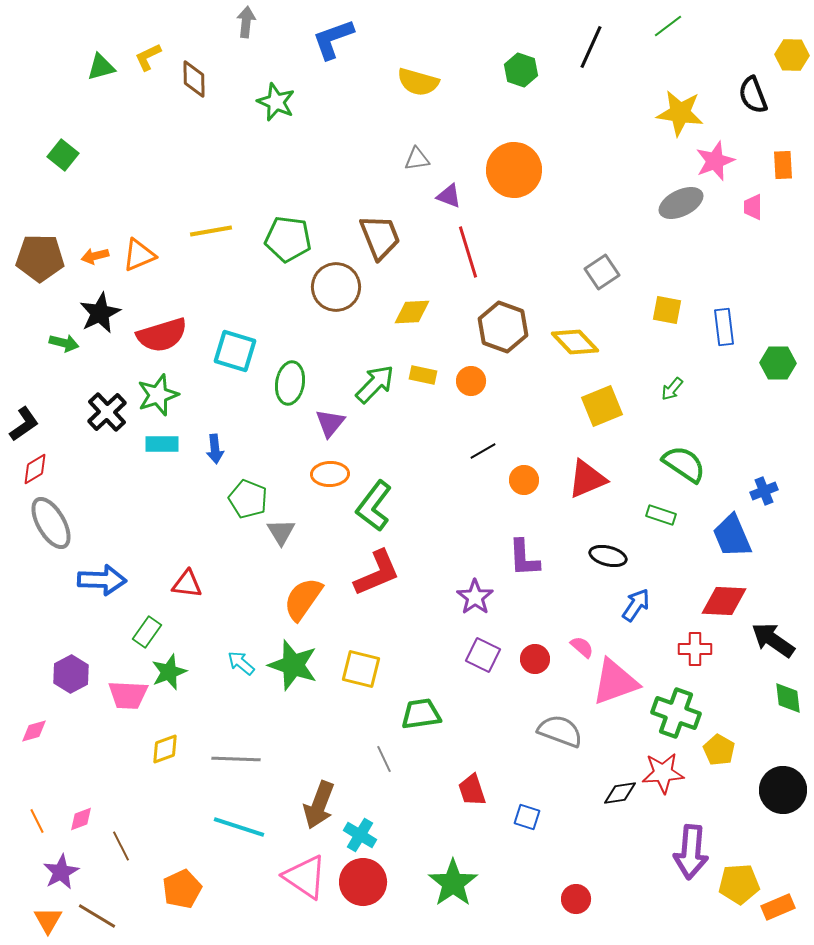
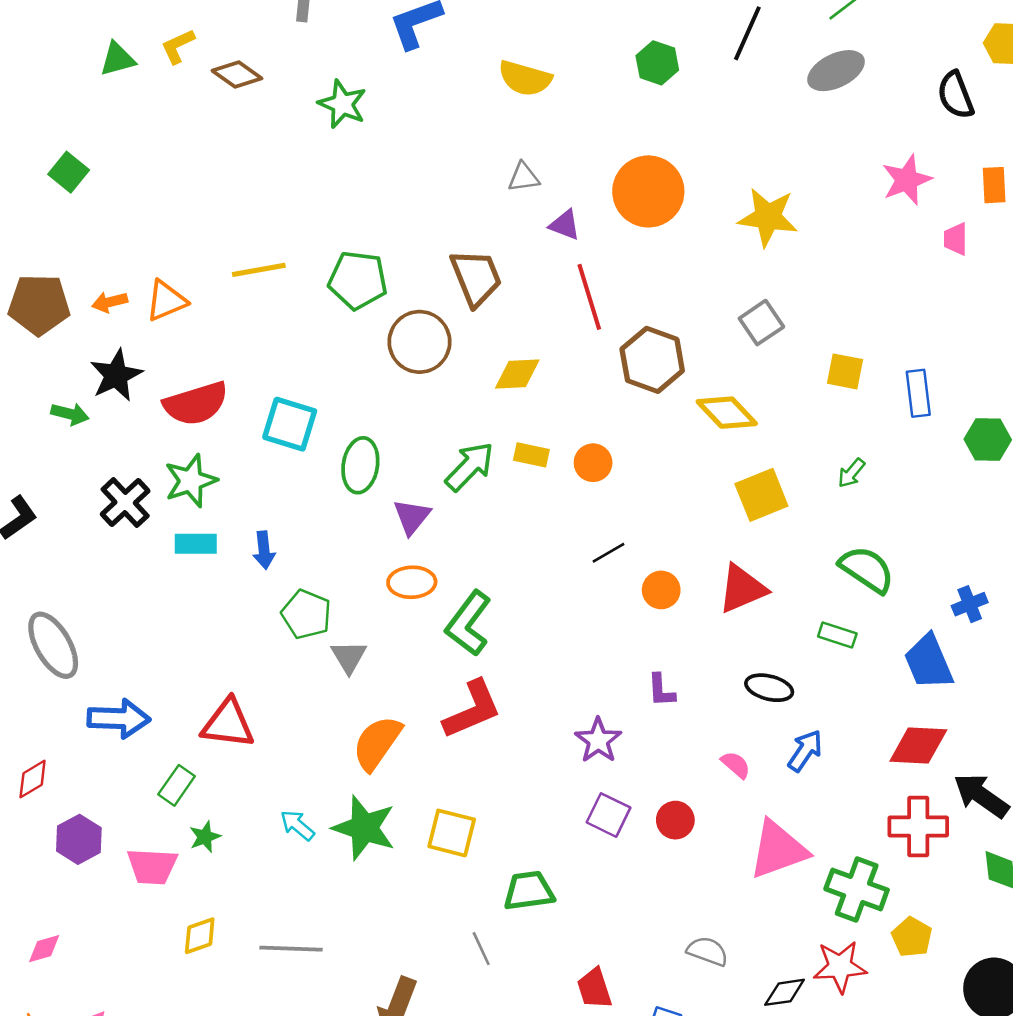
brown diamond: (194, 79) -> (237, 74), turned -54
yellow star: (680, 113) -> (768, 217), moved
gray ellipse: (681, 203) -> (836, 71), moved
brown hexagon: (503, 327) -> (652, 360), moved
red diamond: (35, 469) -> (33, 779), moved
purple L-shape: (524, 558) -> (661, 690), size x0.7
red triangle: (187, 584) -> (228, 724), size x1.4
pink semicircle: (582, 647) -> (736, 765), moved
red cross: (695, 649) -> (918, 826), moved, size x1.4
green star: (169, 672) -> (205, 837), size x0.7
pink diamond: (34, 731) -> (44, 949), moved
gray semicircle: (560, 731) -> (707, 951), moved, size x0.7

